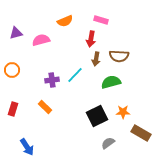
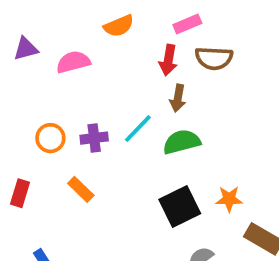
pink rectangle: (101, 20) -> (187, 24), turned -40
brown semicircle: (119, 56) -> (214, 58), moved
orange circle: (12, 70) -> (50, 138), moved
green semicircle: (111, 82) -> (182, 142), moved

